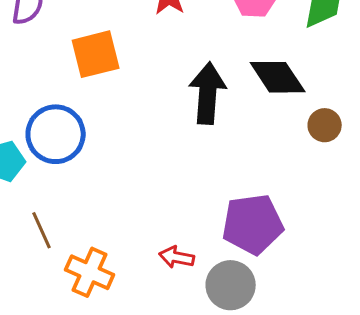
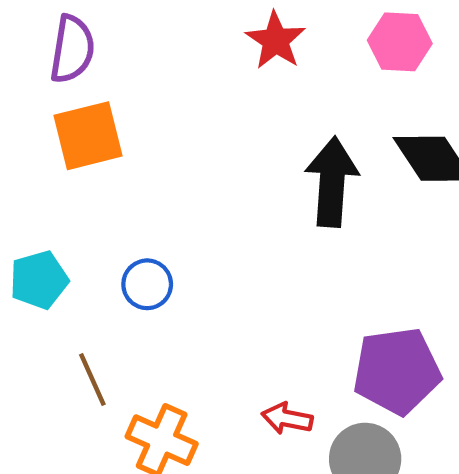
orange square: (96, 54) -> (88, 136), moved
blue circle: (56, 134) -> (147, 284), moved, size x0.6

